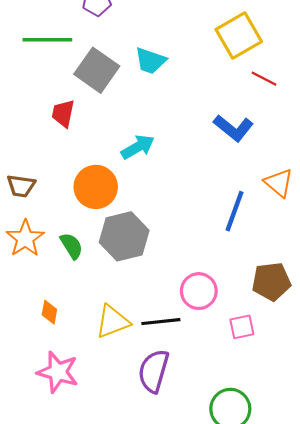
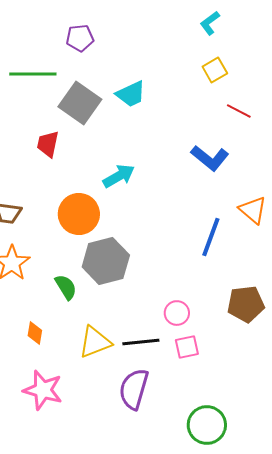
yellow square: (239, 35) -> (215, 70), size x0.6
cyan trapezoid: (150, 61) -> (131, 94), turned -44
green semicircle: (72, 246) -> (66, 287), moved
pink circle: (199, 291) -> (177, 313), size x0.7
pink square: (242, 327) -> (187, 347), moved

